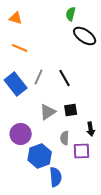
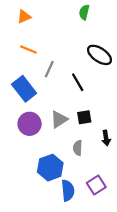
orange triangle: (16, 18) -> (24, 17), turned -40
black ellipse: (85, 36) -> (100, 55), moved
gray line: (39, 77) -> (49, 69), moved
purple circle: (21, 134) -> (30, 124), moved
purple square: (82, 151) -> (96, 185), moved, turned -30

